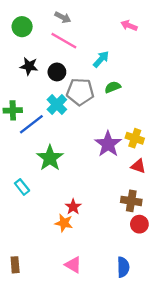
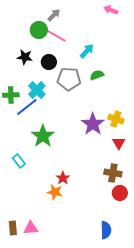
gray arrow: (63, 17) -> (54, 15), turned -72
pink arrow: (129, 26) -> (111, 10), moved
green circle: (22, 27) -> (39, 30), moved
cyan cross: (57, 105) -> (37, 90), moved
red triangle: (138, 166) -> (119, 143), turned 40
pink triangle: (73, 265) -> (31, 228), moved, turned -35

